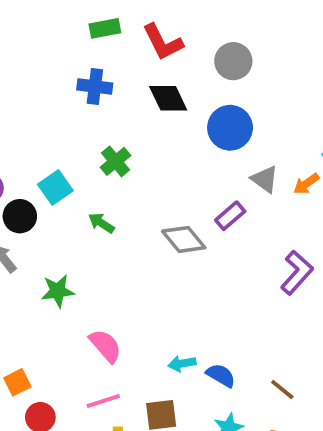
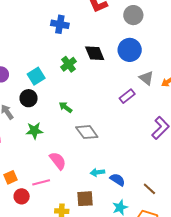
black diamond: (168, 98) -> (95, 53), moved
black circle: (20, 216) -> (29, 98), moved
green arrow: (101, 223) -> (66, 107), moved
gray diamond: (184, 239) -> (87, 132), moved
pink line: (103, 401) -> (41, 182), moved

